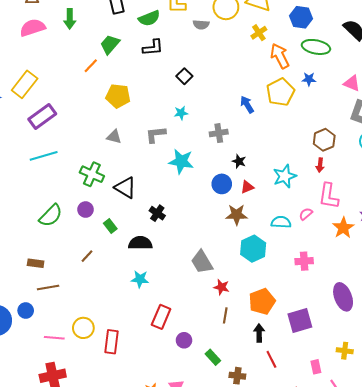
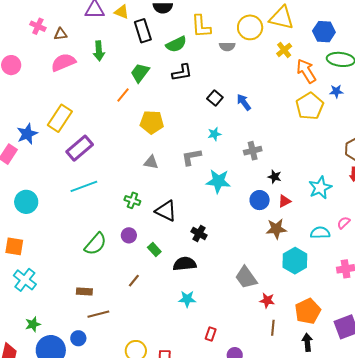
blue arrow: (247, 105) -> (244, 102), moved
green cross: (92, 174) -> (132, 200), size x0.7
red rectangle: (161, 317) -> (211, 334), size x0.6

